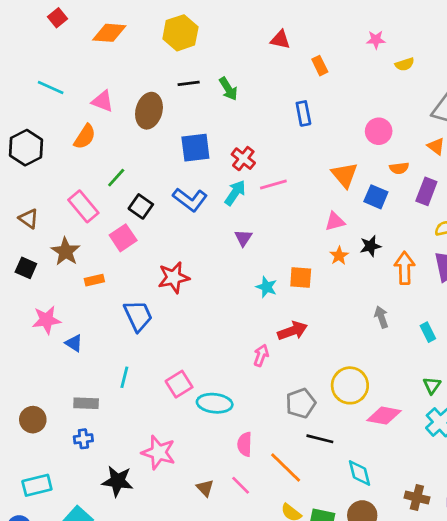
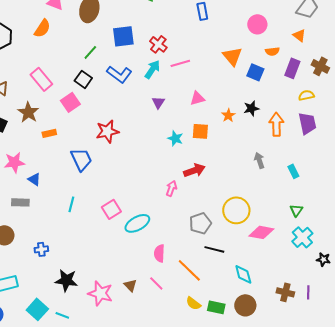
green line: (116, 178) -> (90, 52), moved
pink triangle: (335, 221) -> (197, 98), moved
gray rectangle: (86, 403) -> (20, 202), moved
cyan ellipse: (215, 403) -> (137, 223), turned -35
pink star: (159, 452) -> (100, 293), moved

